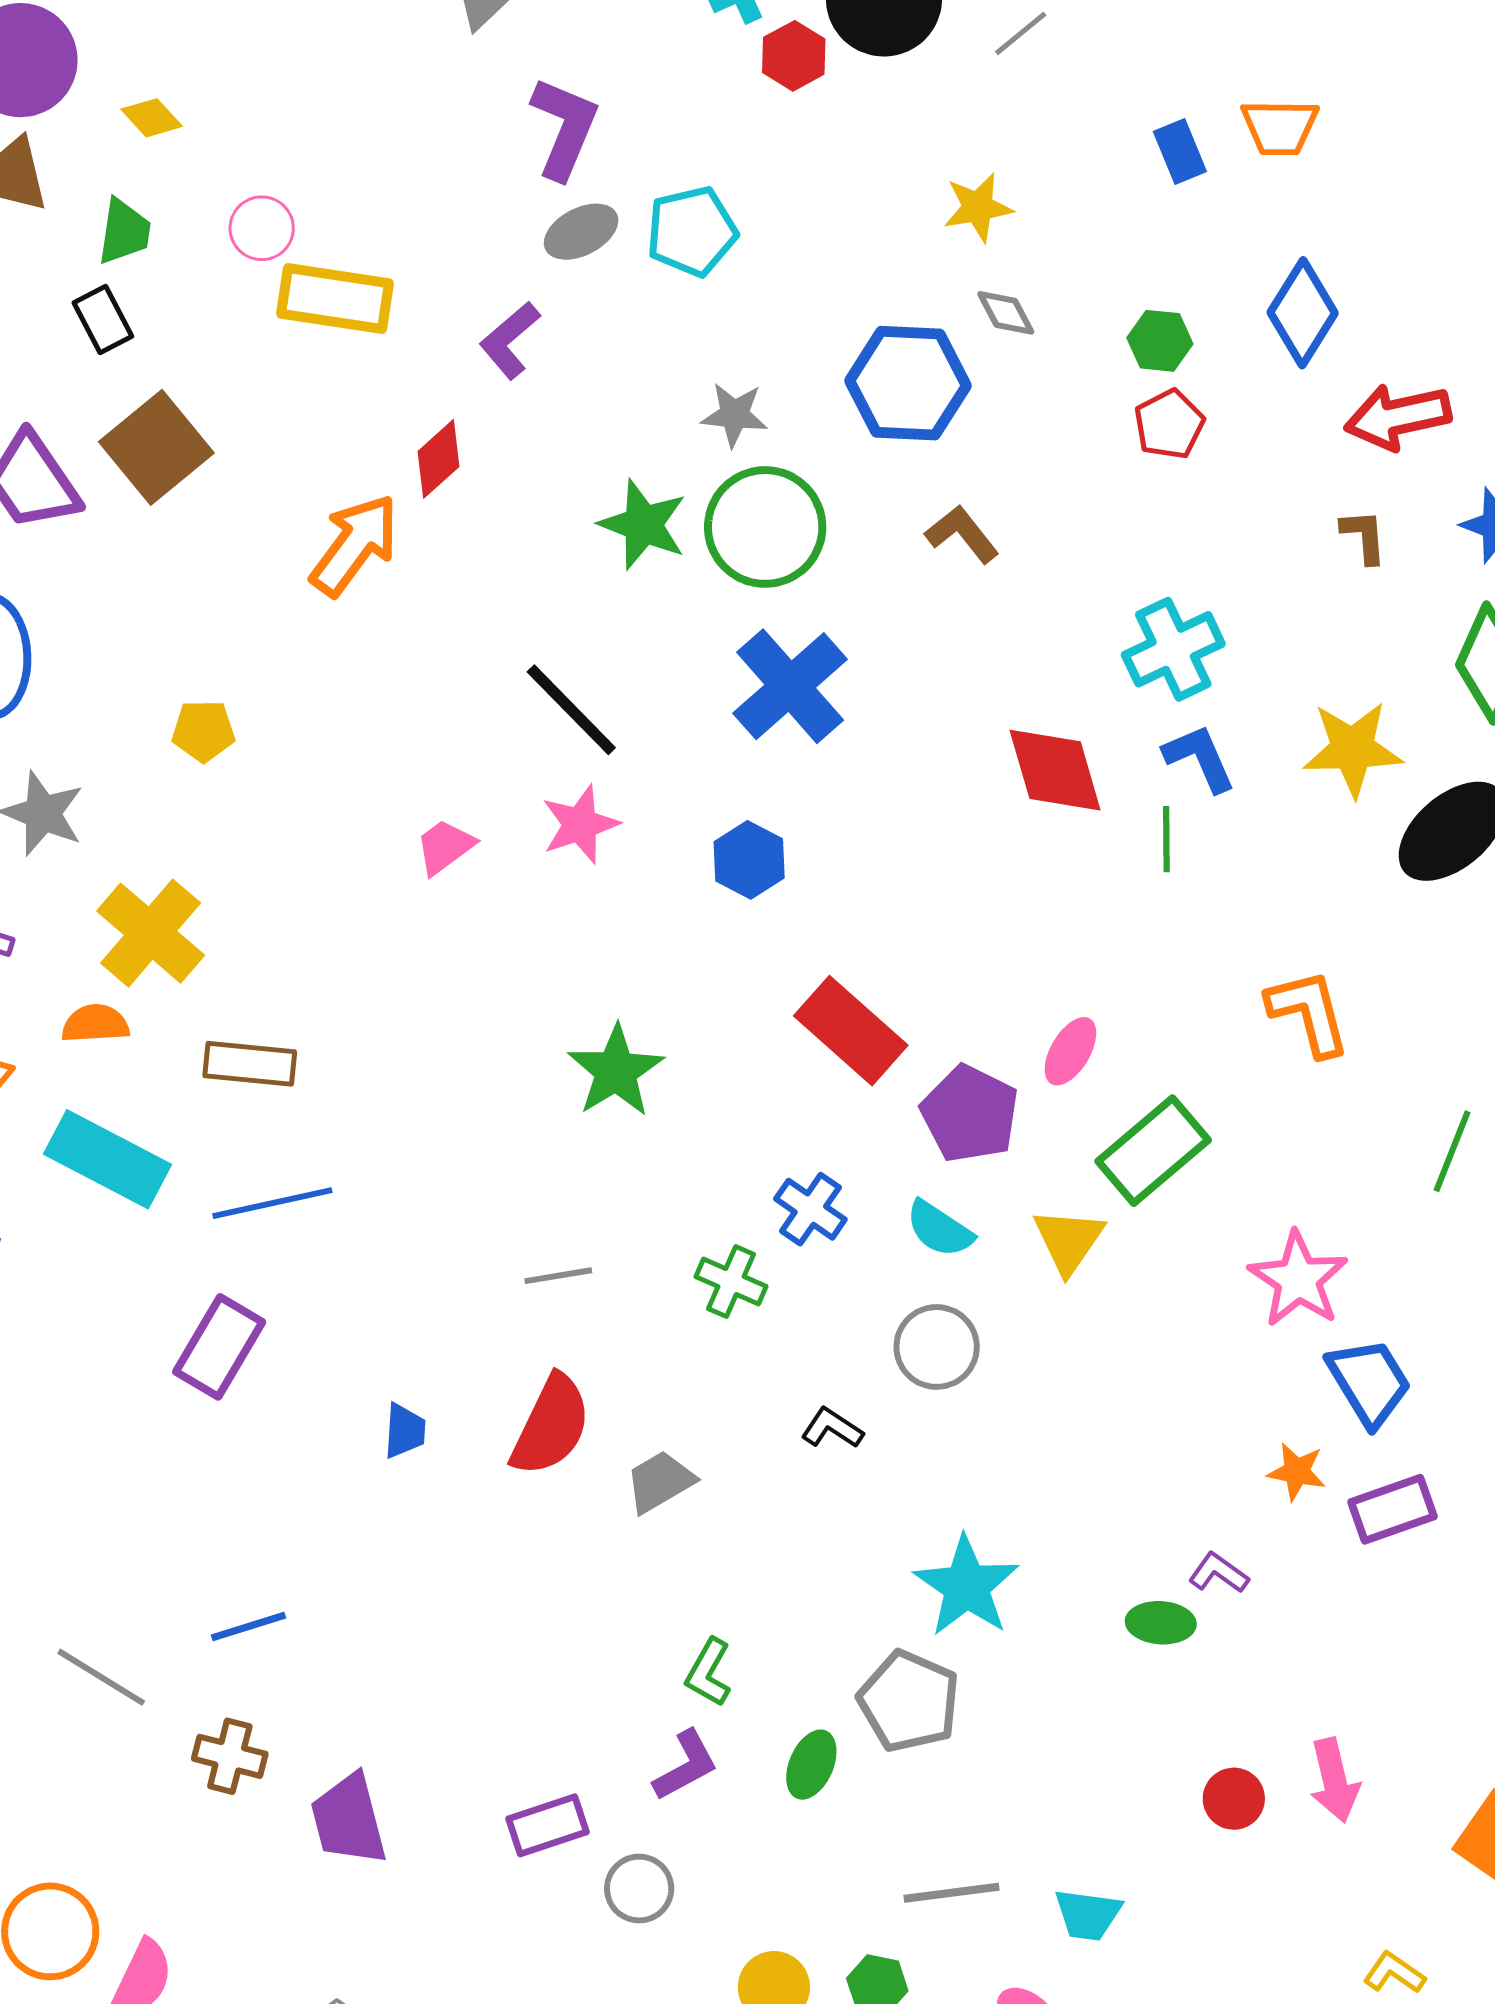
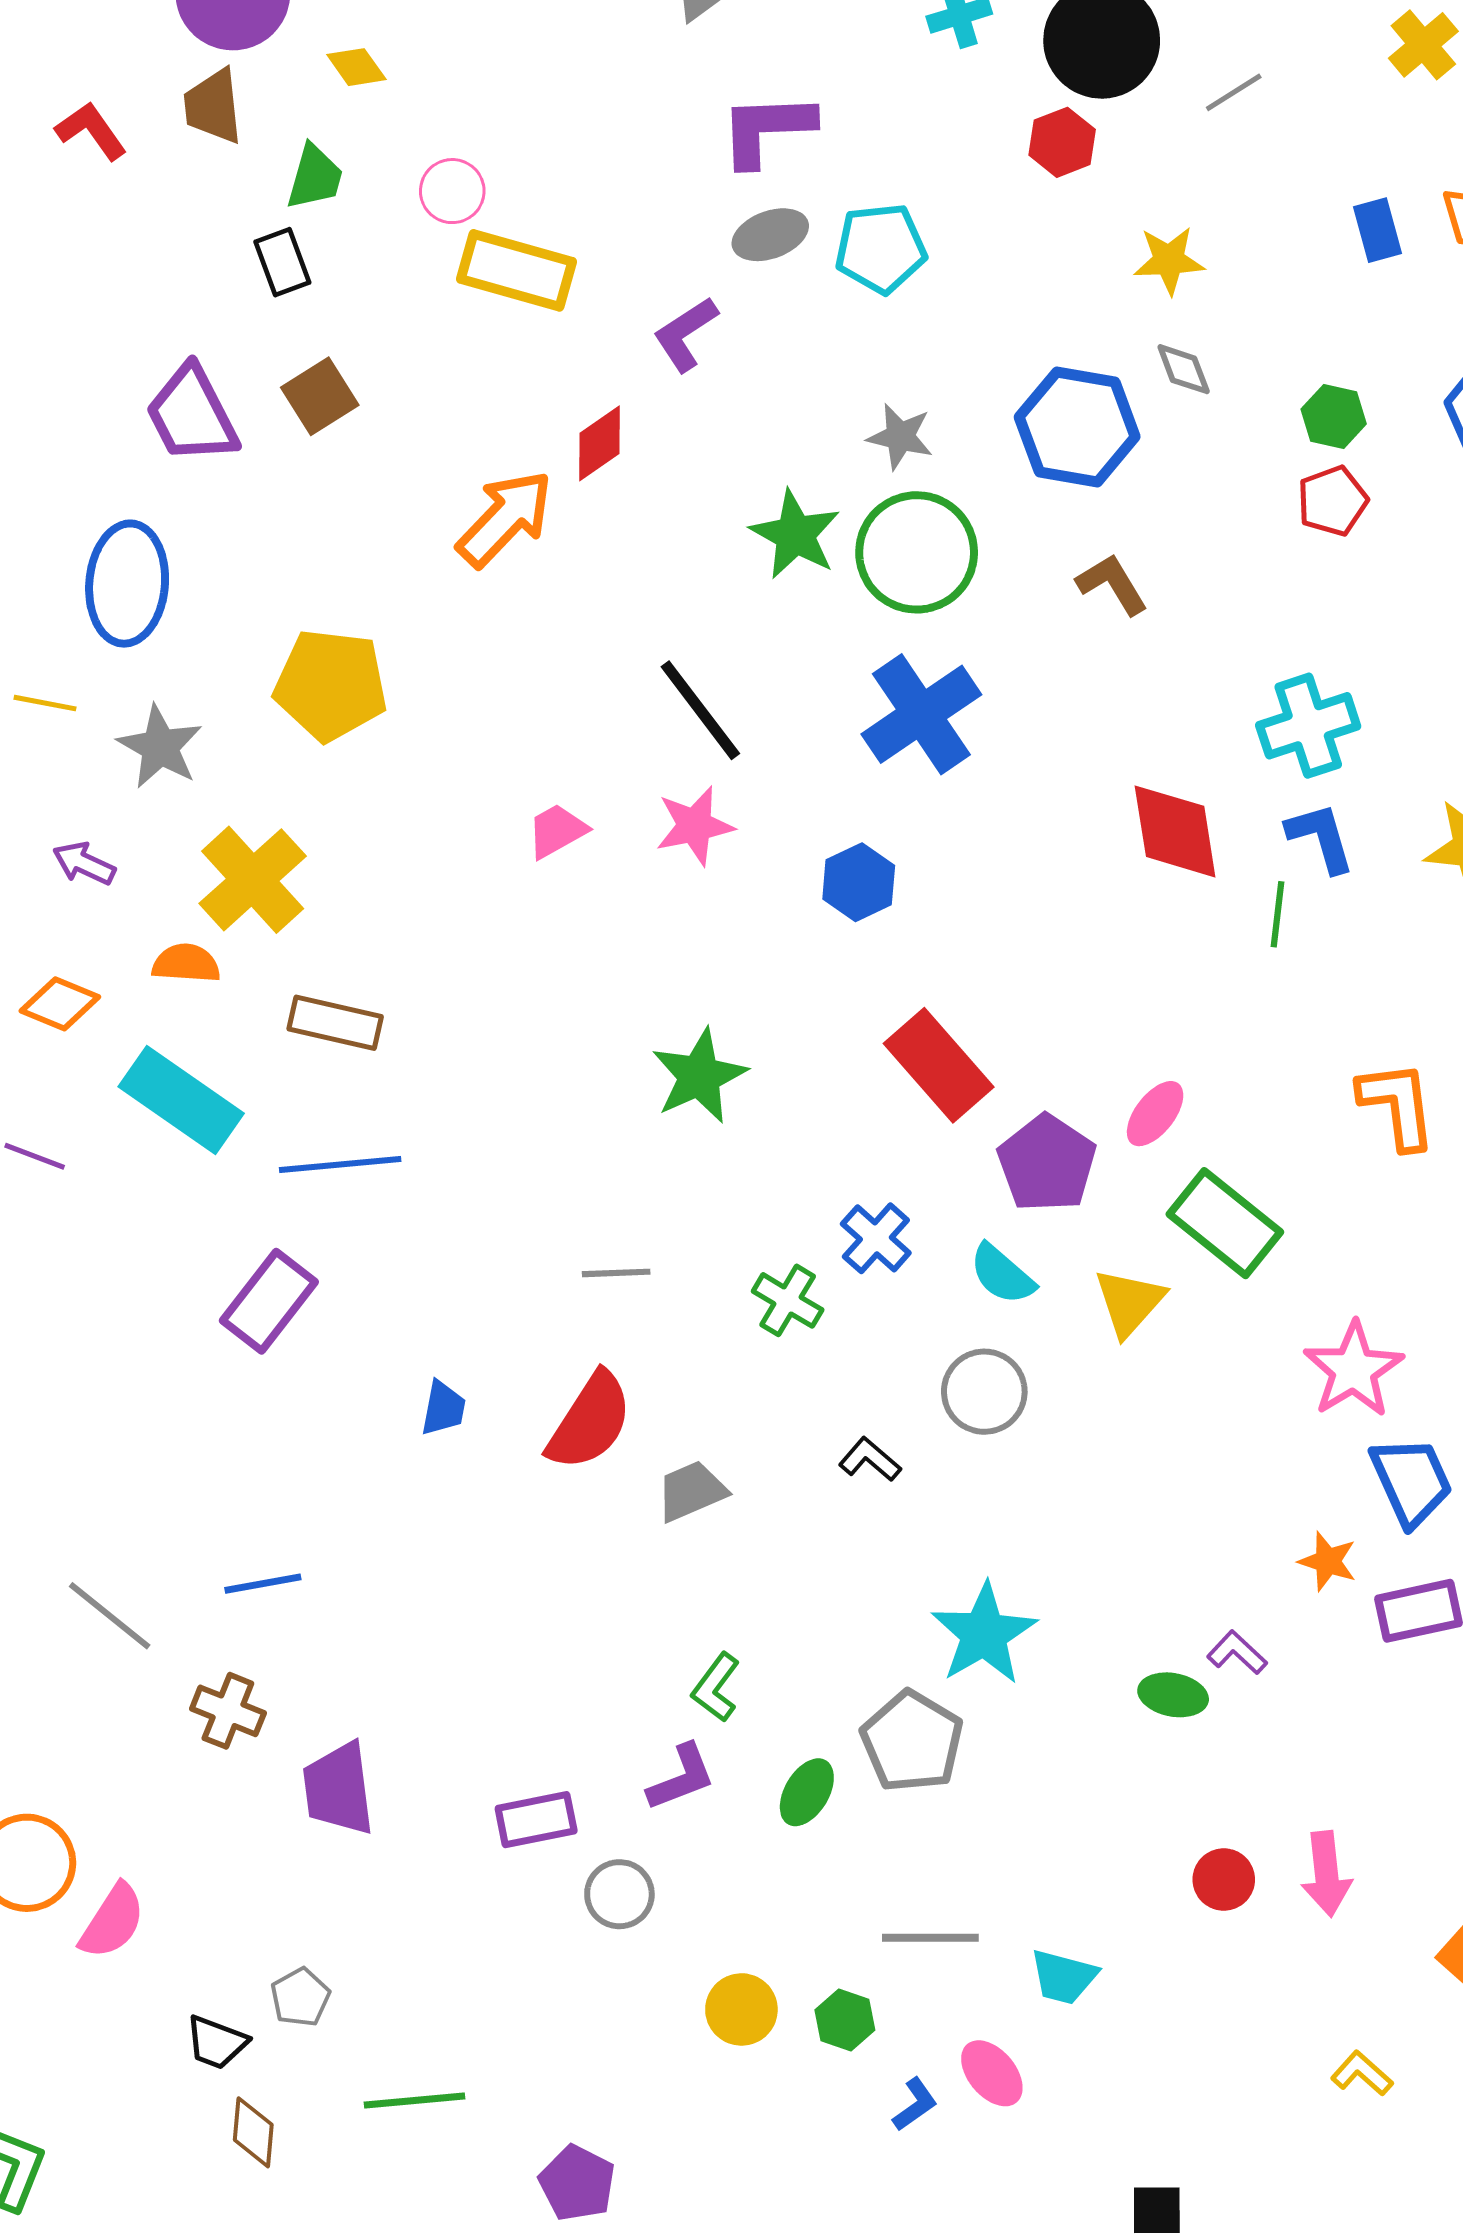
red hexagon: (794, 56) -> (1062, 142), moved
purple L-shape: (564, 128) -> (767, 129), turned -122
brown square: (156, 447) -> (320, 396), size x0.7
yellow pentagon: (203, 731) -> (331, 685), size x1.8
green rectangle: (1153, 1151) -> (1225, 1223), turned 72

